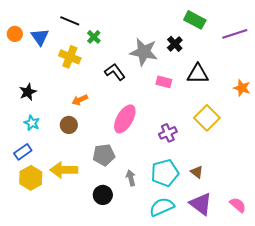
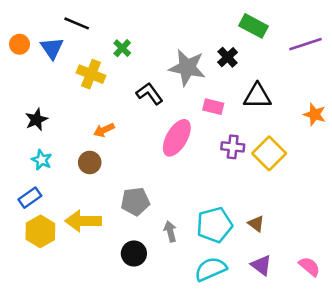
black line: (70, 21) -> (77, 23), moved
pink ellipse: (125, 119) -> (177, 138), moved
purple cross: (168, 133) -> (233, 147), moved, turned 30
purple triangle: (201, 204) -> (261, 265), size x0.7

